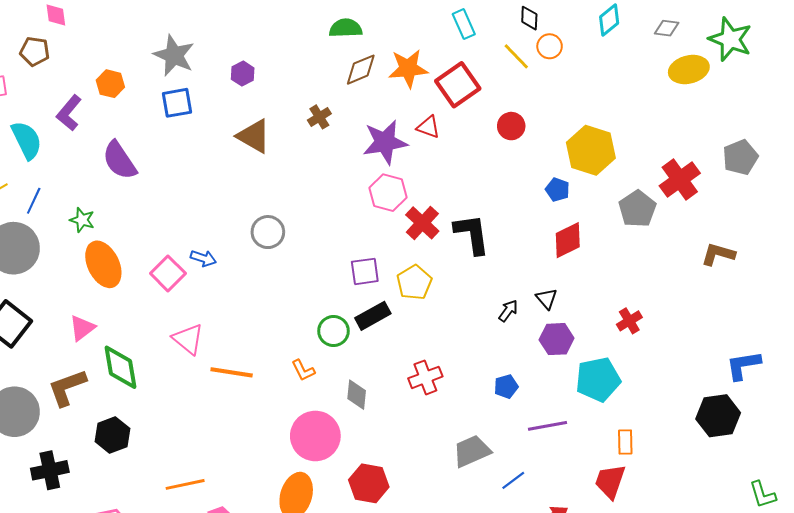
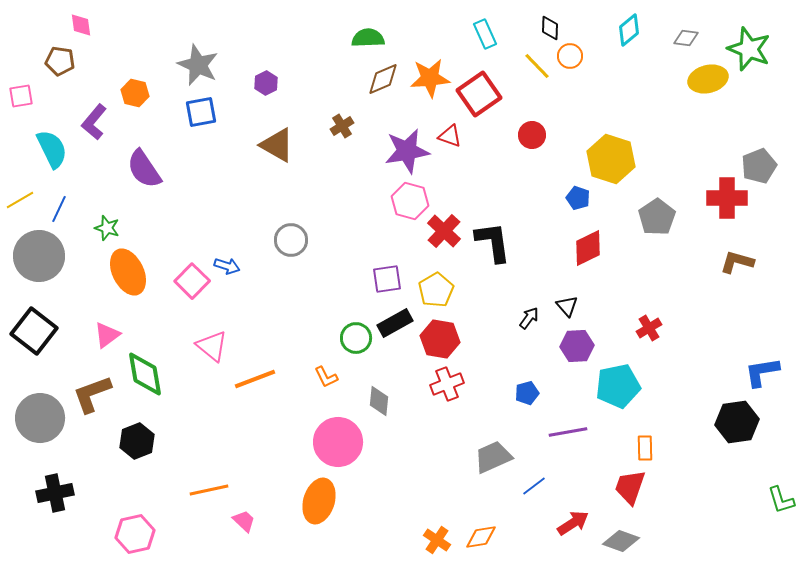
red cross: (680, 180) -> (727, 198), moved, turned 36
orange line: (232, 372) -> (255, 379), turned -30
black cross: (50, 470) -> (55, 493), moved
red hexagon: (369, 483) -> (440, 339), moved

